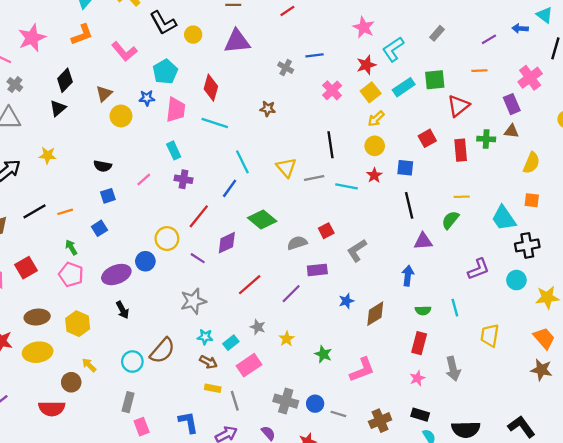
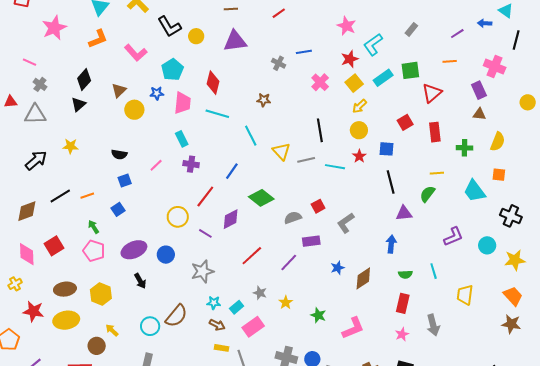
pink star: (32, 38) -> (54, 28), moved
pink cross: (530, 78) -> (495, 67), turned -30
green cross: (486, 139) -> (465, 148), moved
cyan line: (242, 162) -> (251, 136), moved
black cross: (527, 245) -> (511, 216), moved, turned 35
blue circle: (145, 261) -> (166, 255), moved

